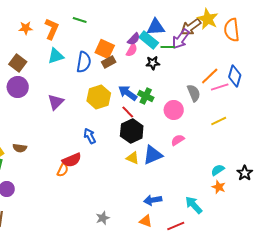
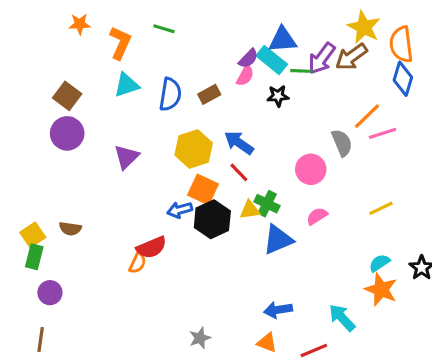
brown arrow: (191, 27) -> (351, 57), moved
orange star: (26, 28) -> (80, 24), moved
orange square: (105, 49) -> (203, 190), moved
blue diamond: (235, 76) -> (403, 79), moved
green cross: (146, 96) -> (267, 204), moved
yellow line: (219, 121) -> (381, 208), moved
black hexagon: (132, 131) -> (212, 219), moved
blue arrow: (90, 136) -> (180, 210), turned -77
yellow triangle: (133, 158) -> (250, 210), moved, turned -32
orange star: (219, 187) -> (381, 290), size x1.5

